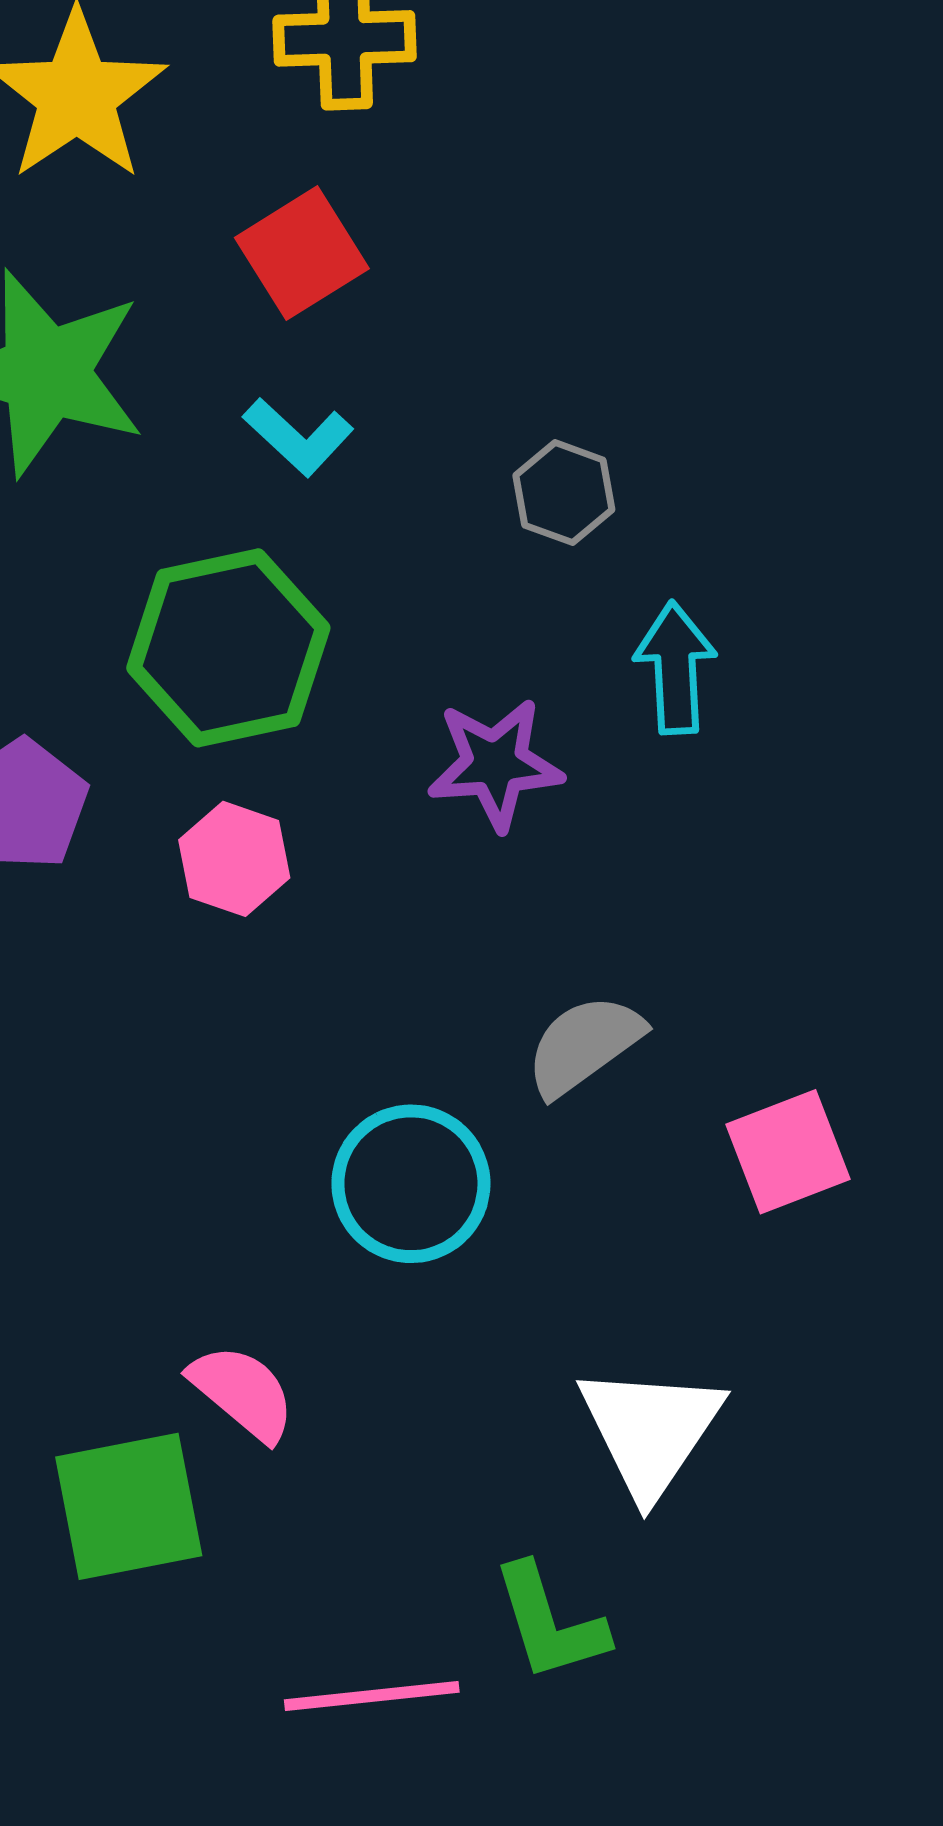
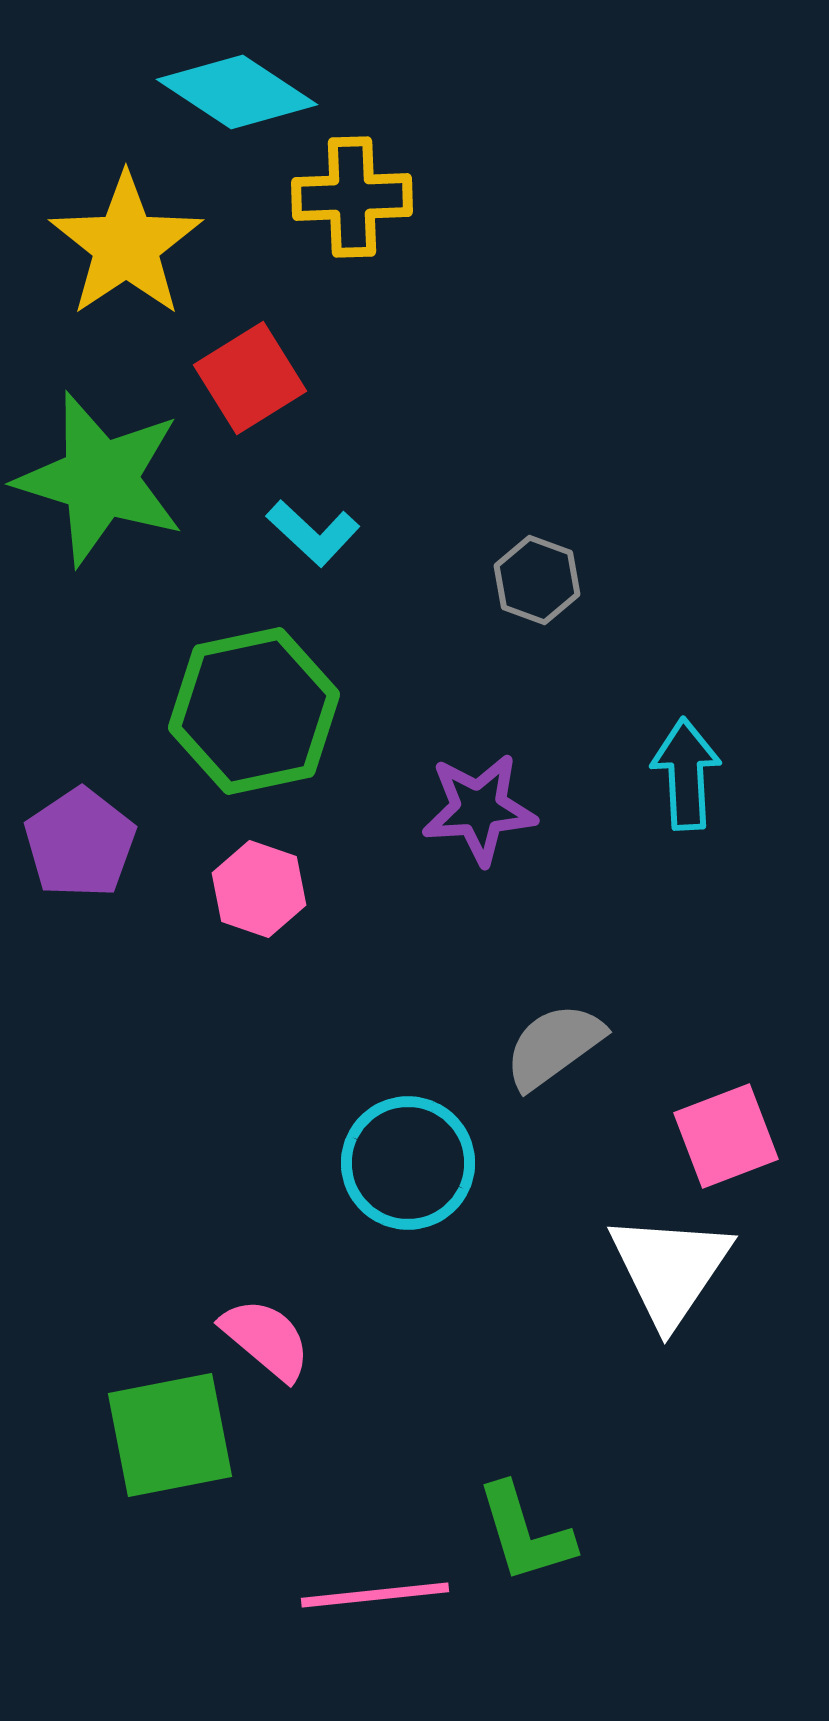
red square: (302, 253) -> (250, 378), moved
cyan arrow: (675, 668) -> (686, 774), moved
white triangle: (650, 1430) -> (670, 1269), moved

